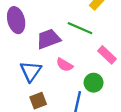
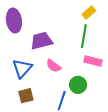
green line: (80, 28) -> (84, 36), moved, turned 70
pink rectangle: (107, 55) -> (93, 61), turned -36

